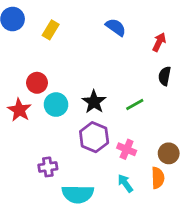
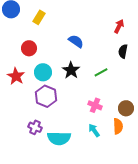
blue semicircle: (116, 27) -> (76, 41), moved
red circle: (37, 83) -> (29, 48), moved
purple hexagon: (94, 137) -> (46, 96), moved
purple cross: (48, 167) -> (35, 127), moved, turned 32

